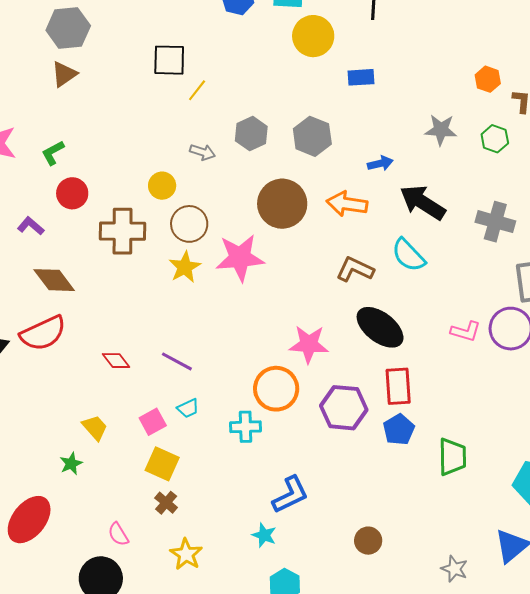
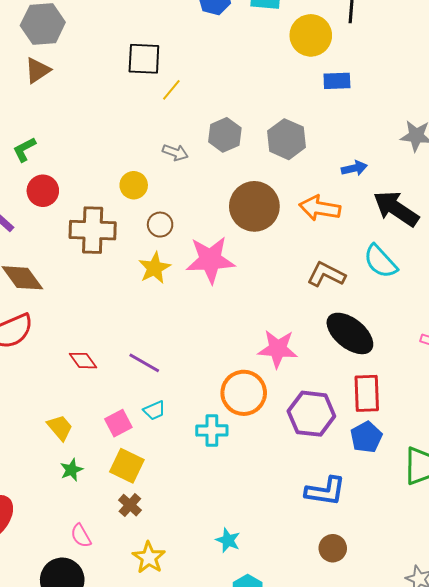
yellow circle: (313, 36) -> (311, 35), moved
brown circle: (189, 224) -> (160, 225), size x0.7
green star: (71, 464) -> (71, 470), moved
blue L-shape: (290, 495) -> (325, 491), moved, turned 33

